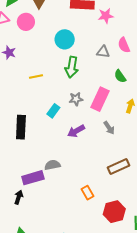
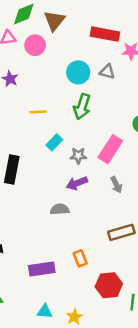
gray triangle: (103, 52) -> (107, 72), moved
gray star: (76, 99) -> (78, 156), moved
cyan rectangle: (53, 111) -> (54, 142), moved
gray semicircle: (52, 165) -> (60, 209), moved
purple rectangle: (33, 178) -> (42, 269), moved

